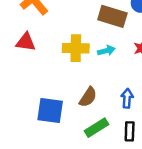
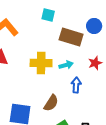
blue arrow: (127, 98) -> (76, 85), moved

